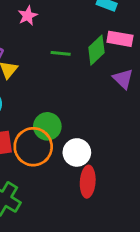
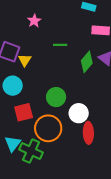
green diamond: (96, 50) -> (87, 62), moved
orange circle: (33, 147) -> (48, 128), moved

